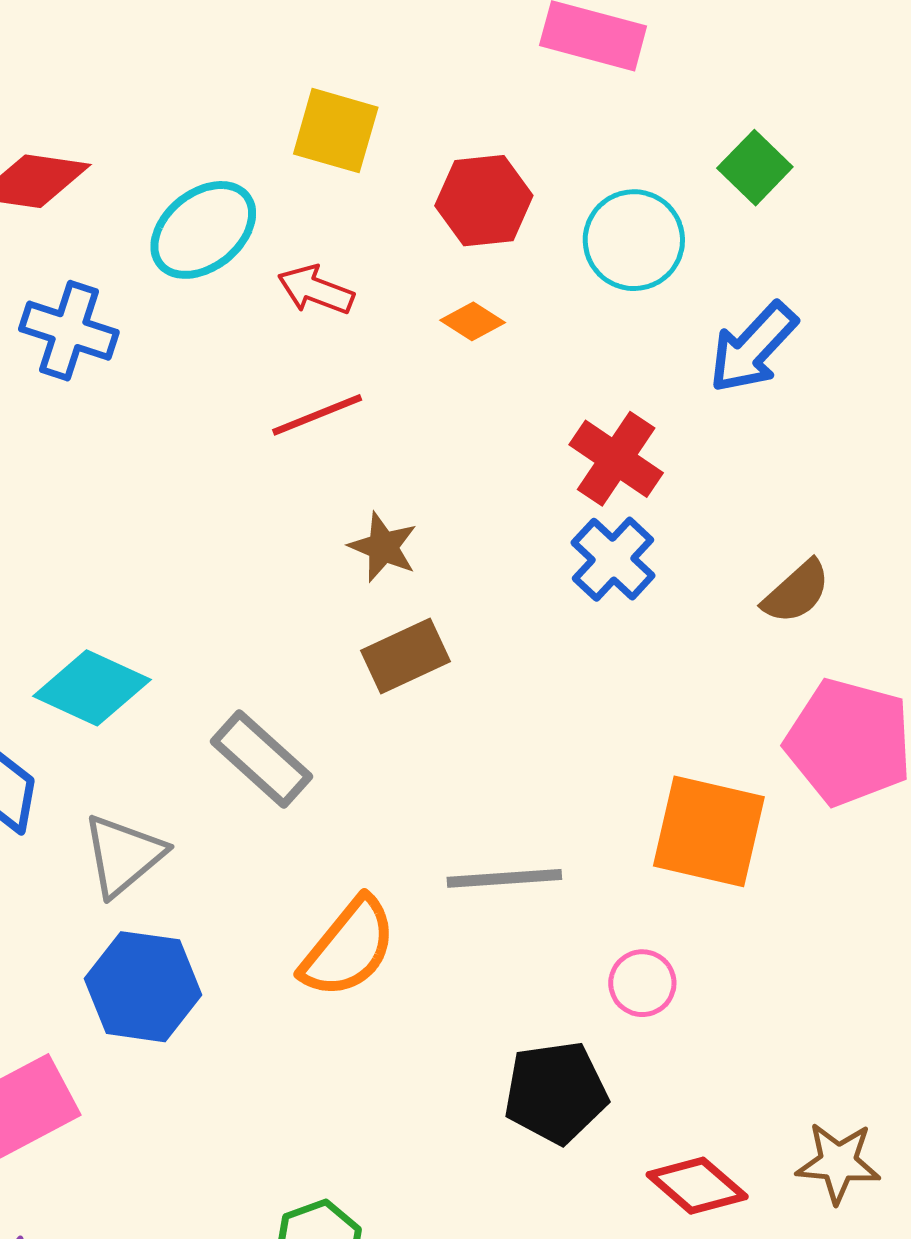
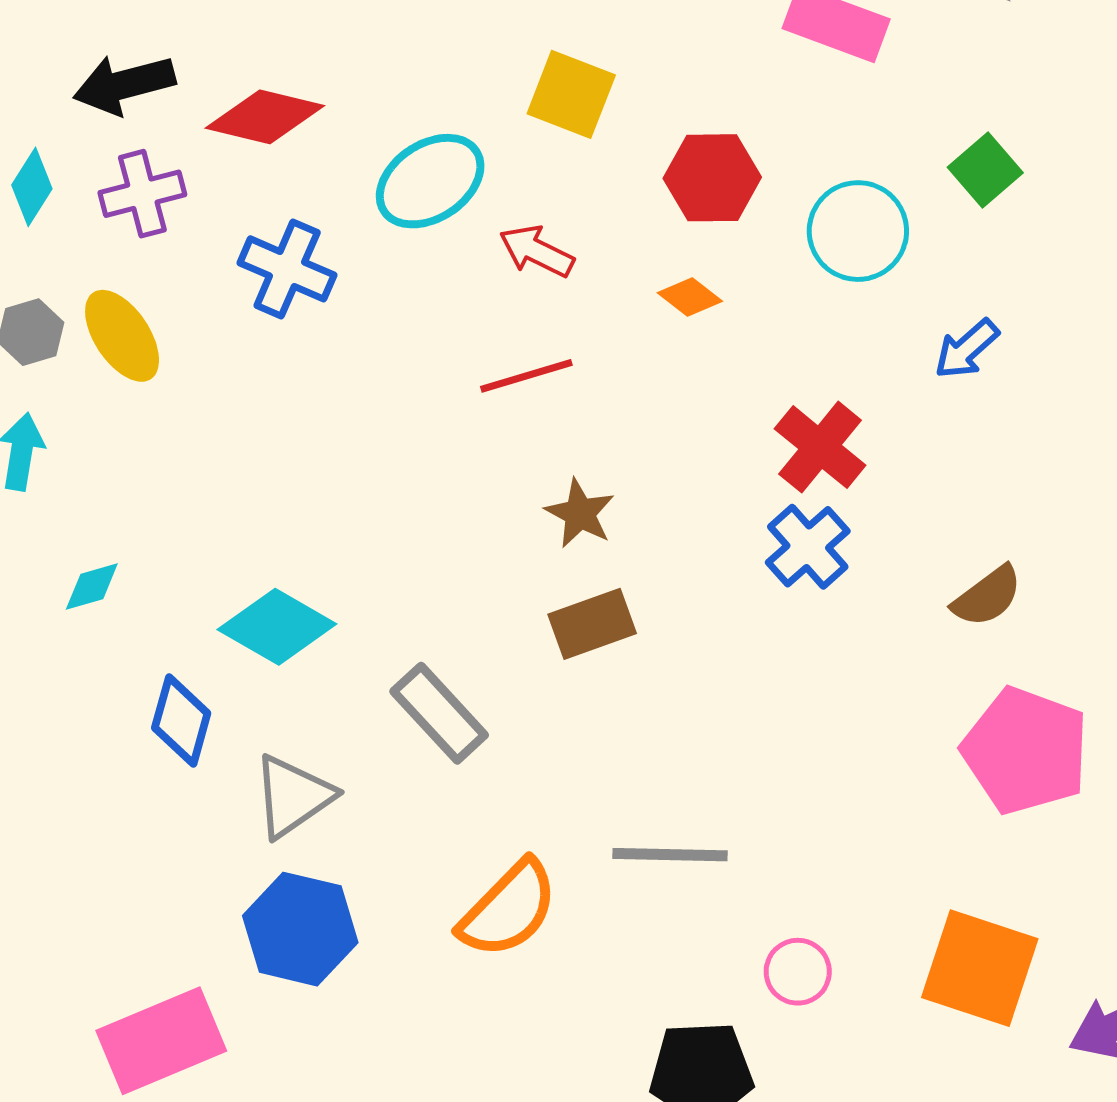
blue arrow: (753, 348) -> (967, 349), size x0.7
orange square: (709, 831) -> (980, 968), moved

